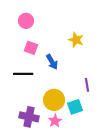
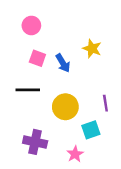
blue arrow: (52, 62) -> (63, 63), moved
yellow circle: (54, 100) -> (65, 107), moved
pink star: (55, 121) -> (75, 154), moved

